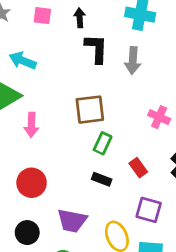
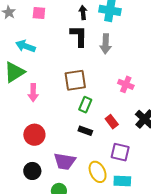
black arrow: (80, 18) -> (83, 13), moved

